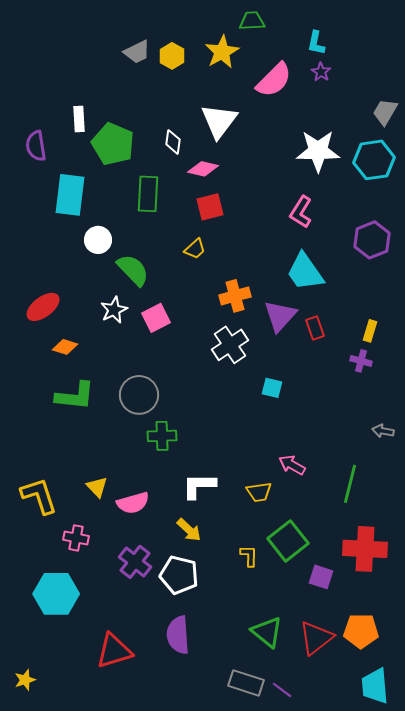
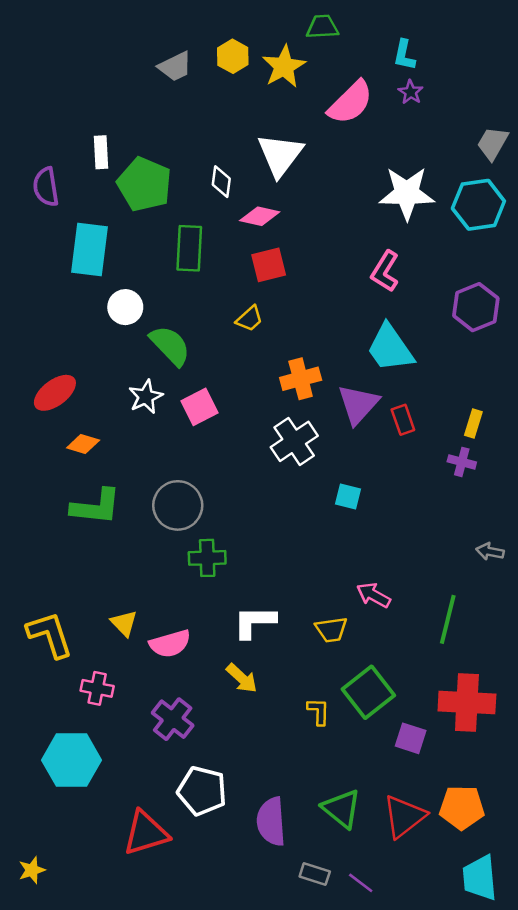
yellow hexagon: (172, 56) -> (233, 56), moved
white pentagon: (179, 575) -> (202, 791), moved
purple semicircle: (178, 635) -> (271, 822), moved
gray rectangle: (246, 683) -> (315, 874), size x0.7

